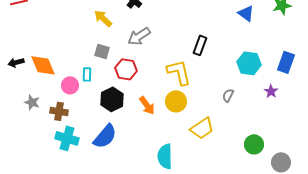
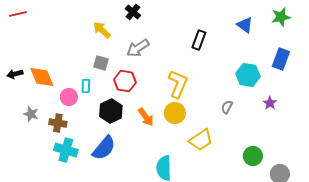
black rectangle: (200, 45) -> (199, 40), moved
blue rectangle: (286, 62) -> (281, 59), moved
yellow L-shape: (179, 72) -> (178, 84), turned 36

